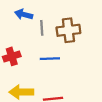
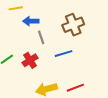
gray line: (42, 28) -> (41, 37), moved

